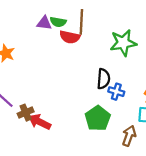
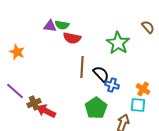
brown line: (81, 22) -> (82, 67), moved
green star: (123, 43) -> (118, 43), turned -30
black semicircle: (103, 79) -> (101, 74), turned -48

